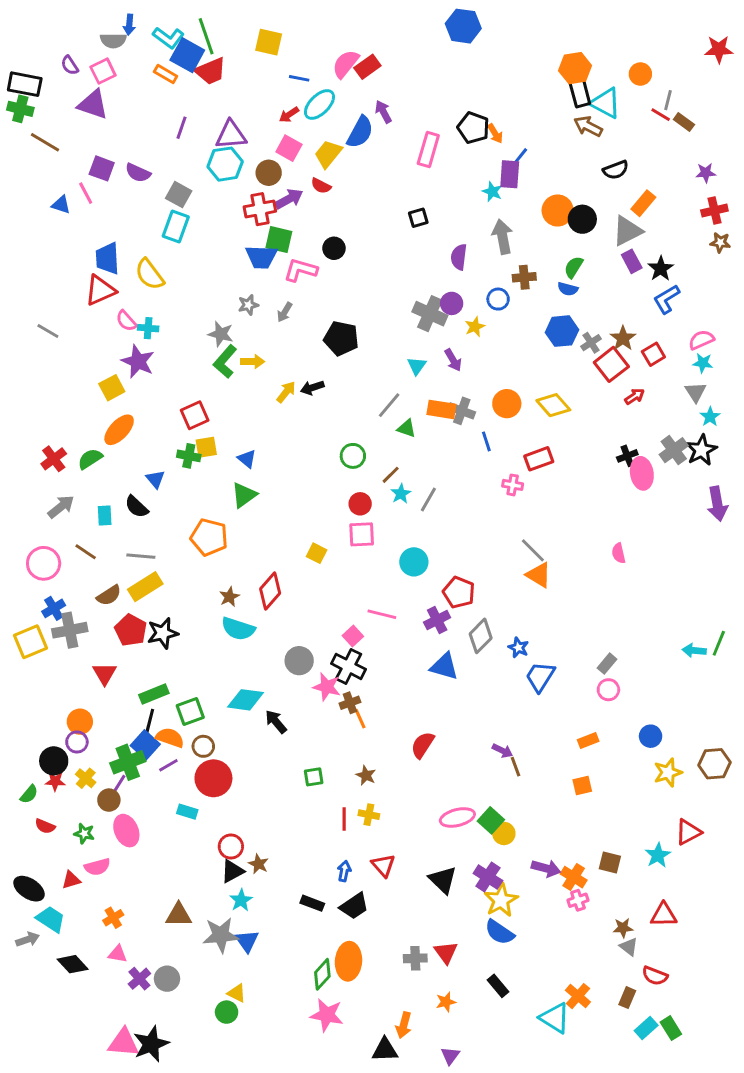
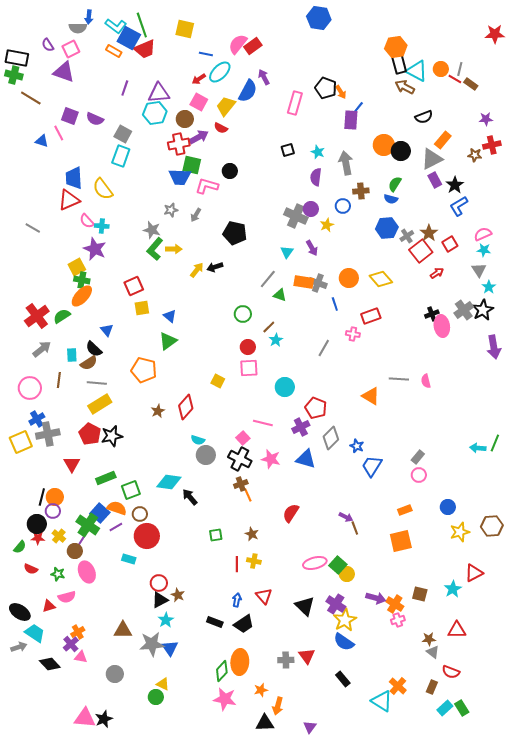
orange circle: (640, 74) -> (441, 69), moved
cyan star: (492, 192) -> (318, 152), moved
brown star: (720, 242) -> (475, 155), moved
green cross: (189, 456) -> (82, 280), moved
red cross: (54, 459) -> (37, 316), size x1.4
gray line: (428, 499) -> (324, 348), moved
gray line: (533, 550) -> (399, 379), moved, turned -42
brown line: (86, 552) -> (59, 380), turned 63
brown semicircle: (109, 595) -> (89, 363), moved
cyan semicircle: (238, 629) -> (198, 440), moved, size x0.6
pink star: (327, 687) -> (271, 459), moved
black line: (150, 722) -> (42, 497), moved
green cross: (128, 762) -> (88, 525), turned -35
orange square: (582, 786) -> (401, 541), size x1.6
purple cross: (139, 979) -> (71, 644), moved
orange star: (446, 1002) -> (261, 690), moved
black star: (151, 1044) -> (104, 719), size x0.7

